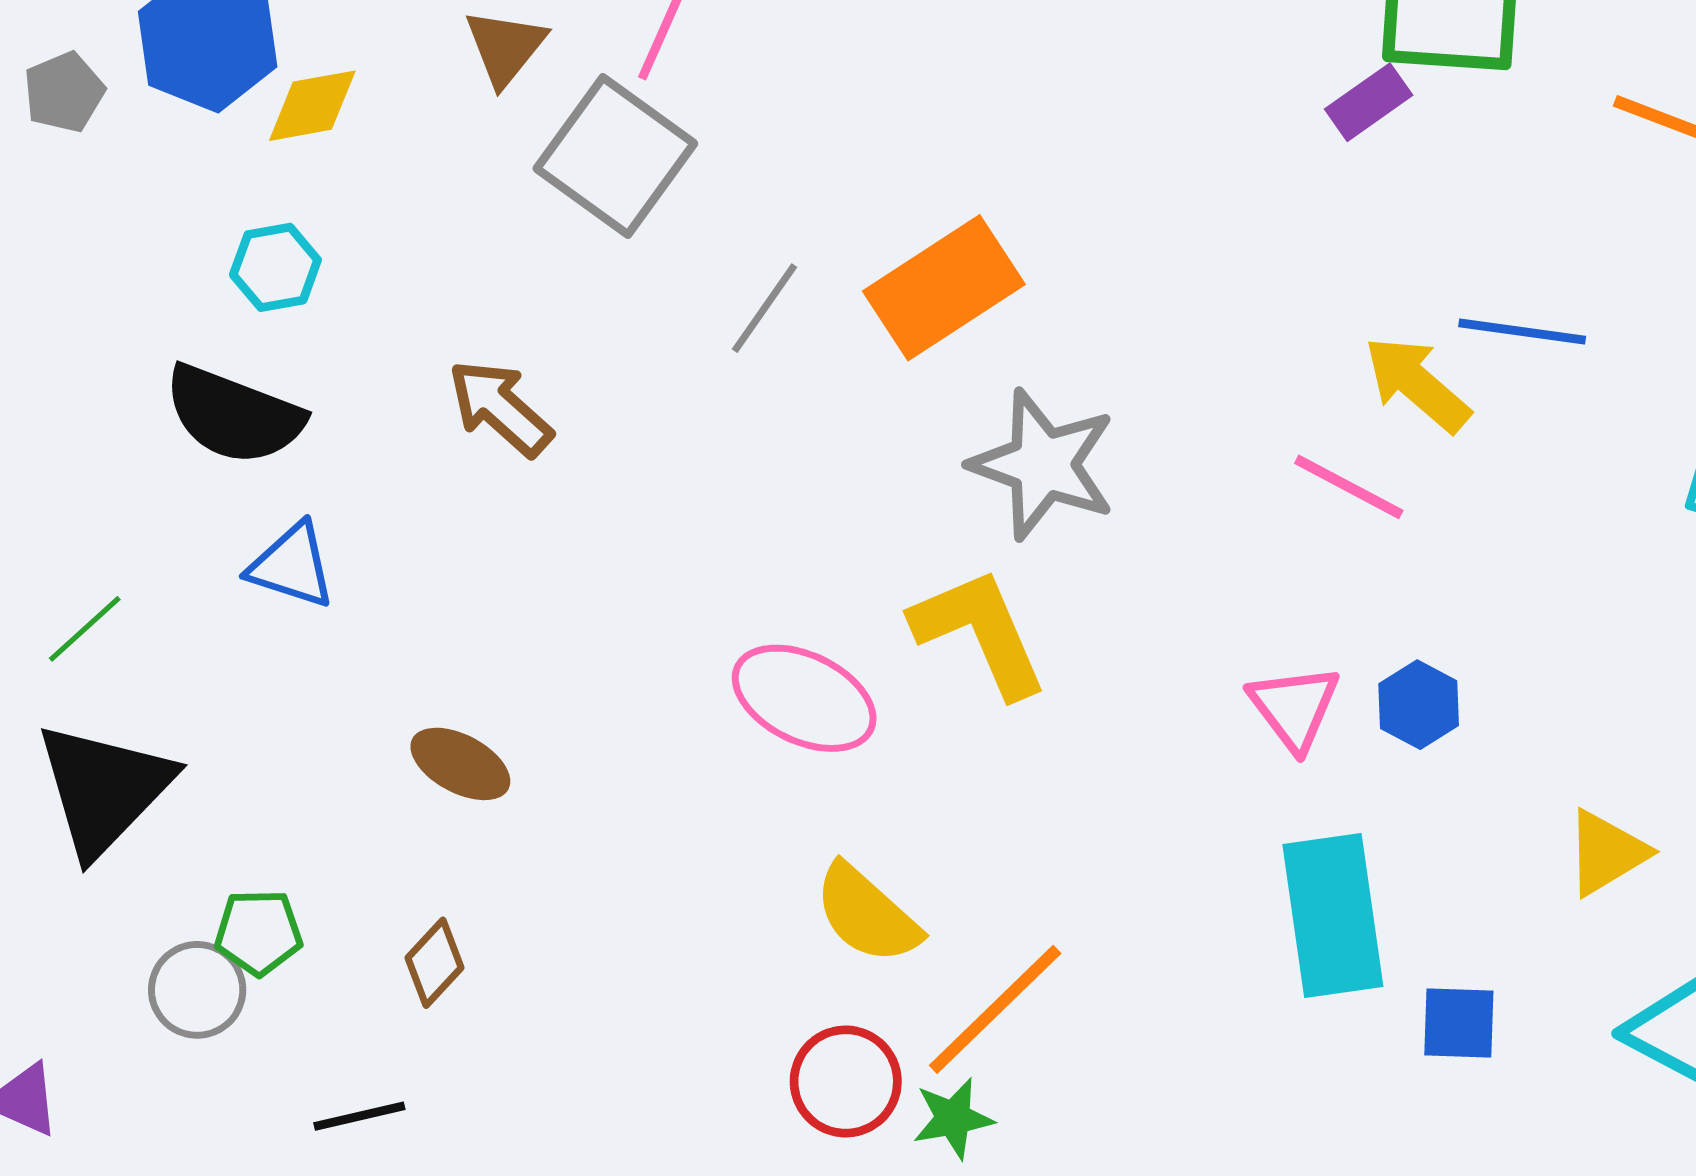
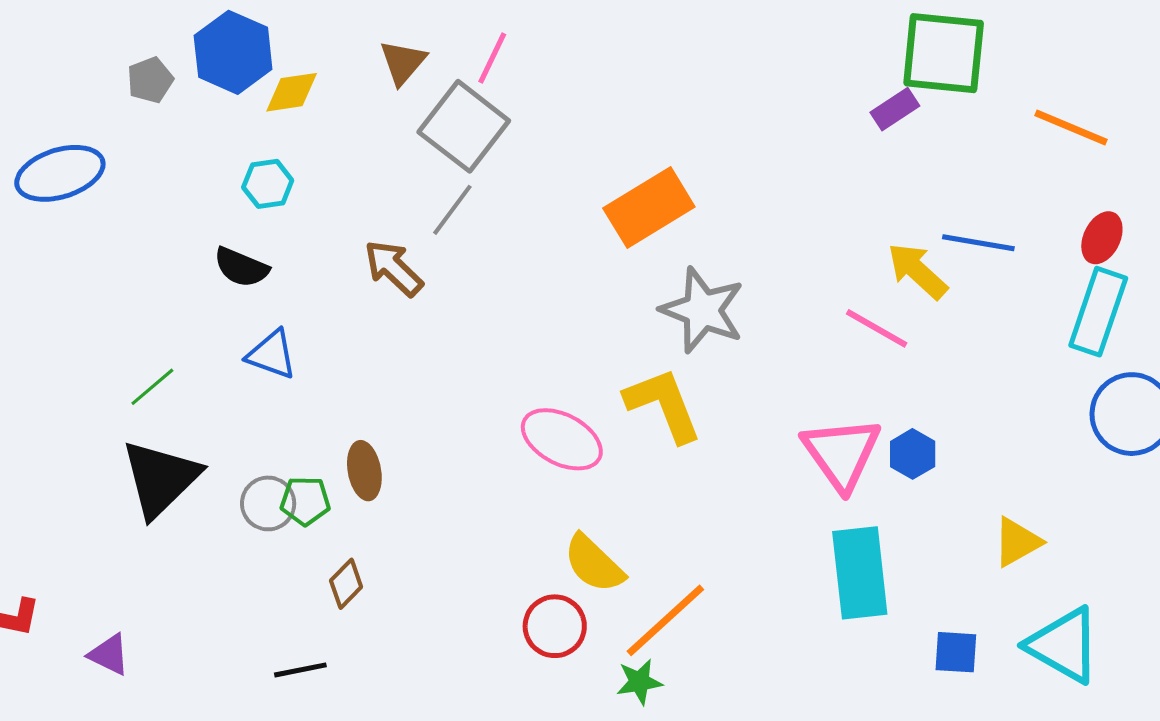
gray line: (764, 308) -> (452, 210), moved
black semicircle: (234, 415) -> (241, 267), size x0.7
pink triangle: (1294, 708) -> (842, 453), size x1.5
brown ellipse: (460, 764) -> (364, 471), turned 50
green pentagon: (259, 932) -> (305, 501), moved
gray circle: (197, 990) -> (268, 503), moved
blue square: (1459, 1023) -> (956, 652), moved
red circle: (846, 1081) -> (555, 626), moved

